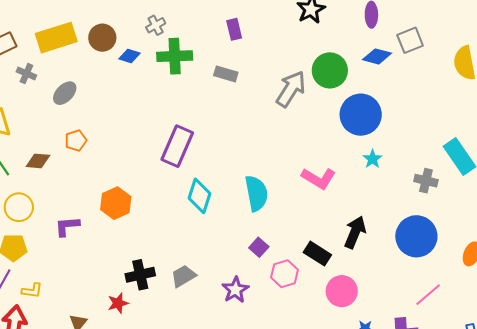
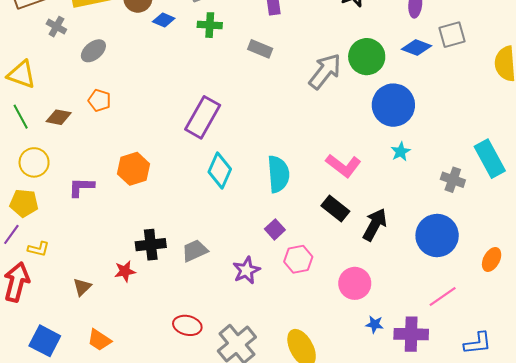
green cross: (175, 56) -> (210, 25), size x0.7
orange pentagon: (76, 141) -> (99, 100), turned 30
black rectangle: (317, 254) -> (335, 208), moved

